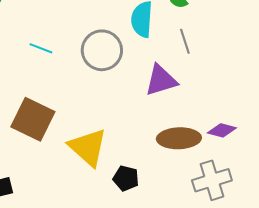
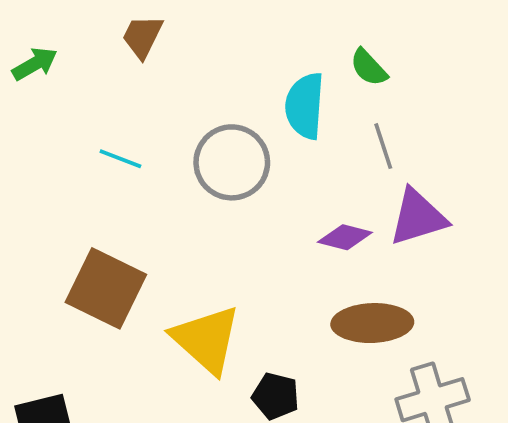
purple triangle: (161, 80) -> (418, 217), moved
purple diamond: (222, 130) -> (345, 237), moved

